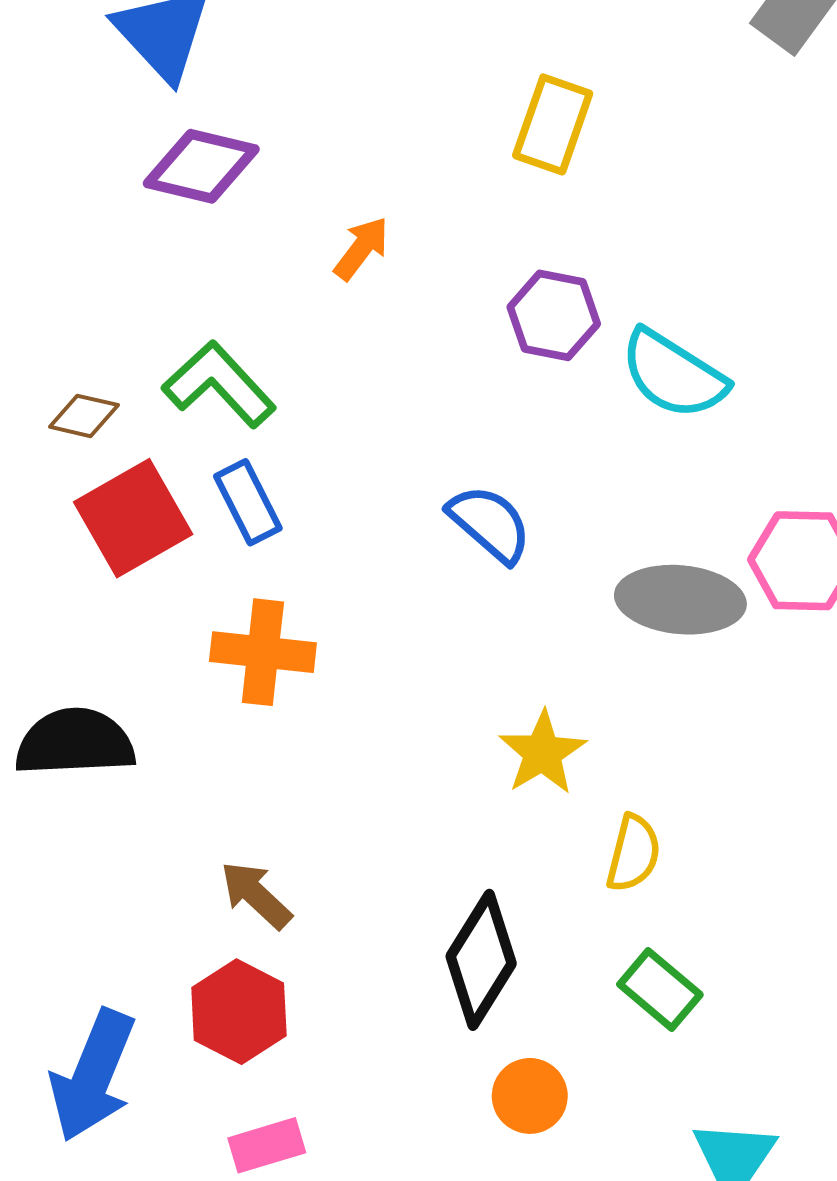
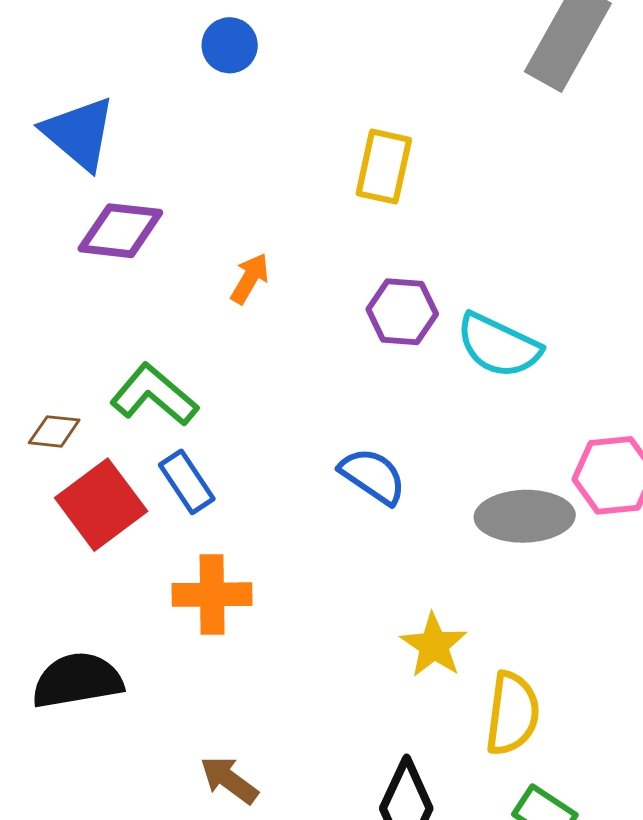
yellow semicircle: (634, 853) -> (512, 713), size x1.4

